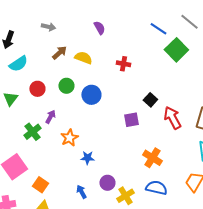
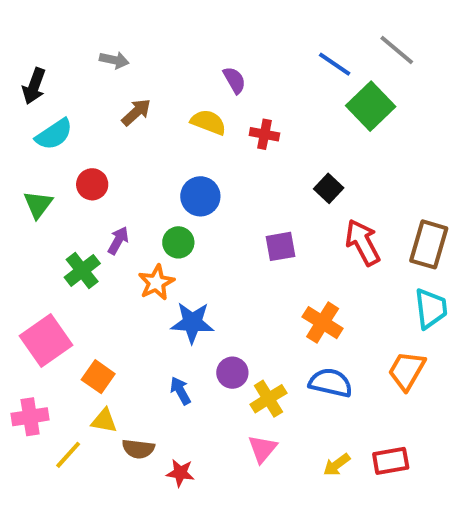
purple semicircle: (99, 28) -> (234, 80), moved
yellow semicircle: (83, 58) -> (208, 122), moved
green circle: (66, 86) -> (178, 242), moved
black square: (150, 100) -> (329, 188), moved
blue star: (87, 158) -> (192, 323), size x1.5

